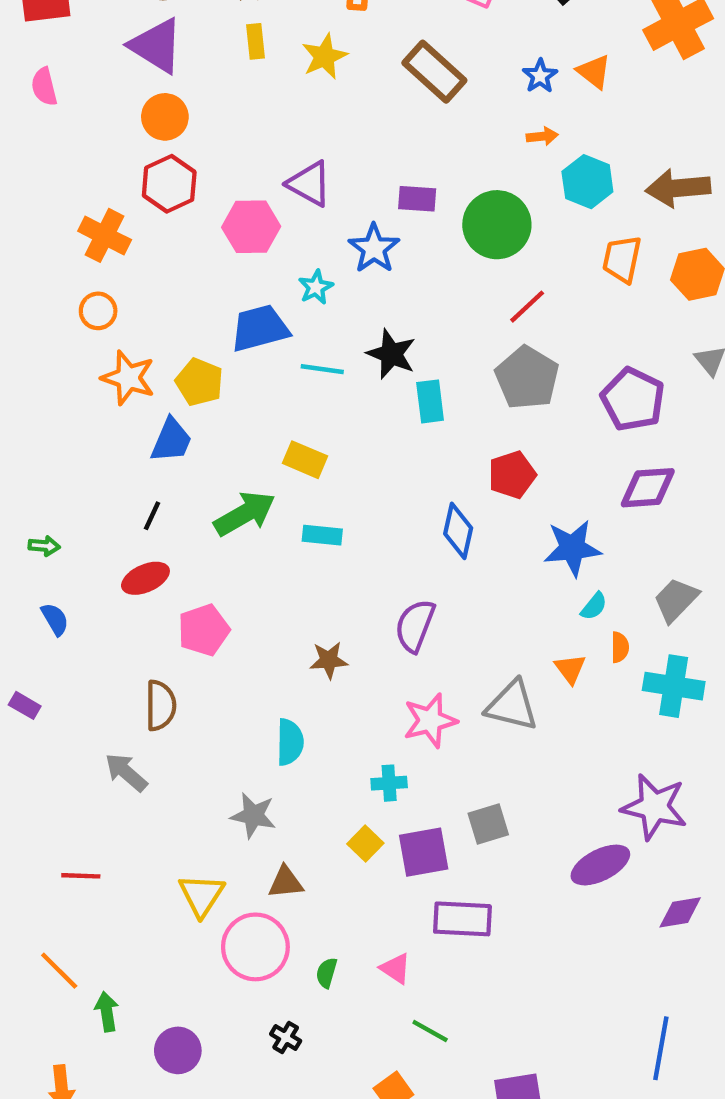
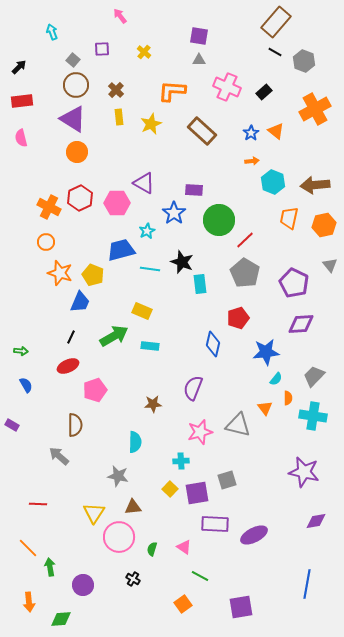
red hexagon: (169, 184) -> (80, 198), moved
green circle: (497, 225) -> (219, 220), moved
purple ellipse: (600, 865) -> (254, 535), moved

